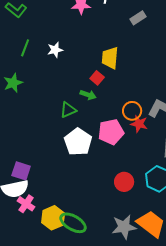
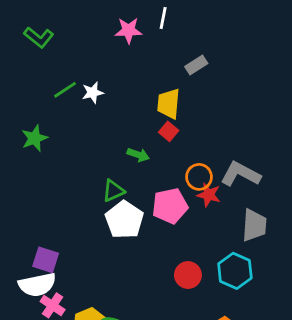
gray rectangle: (138, 18) -> (196, 65), moved
green line: (25, 48) -> (65, 90), moved, turned 36
red square: (97, 78) -> (169, 131), moved
green triangle: (68, 110) -> (113, 191), moved

